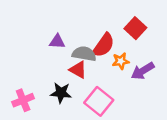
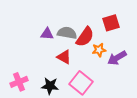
red square: (135, 28) -> (111, 23), turned 30
gray semicircle: (84, 54) -> (67, 33), moved
black star: (61, 93) -> (50, 86), moved

